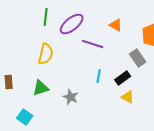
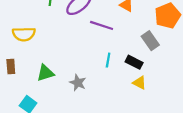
yellow semicircle: (46, 54) -> (24, 34), moved, turned 75
black rectangle: (123, 78) -> (134, 62), turned 63

